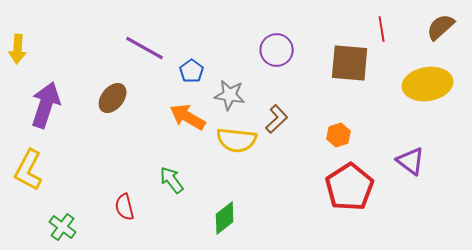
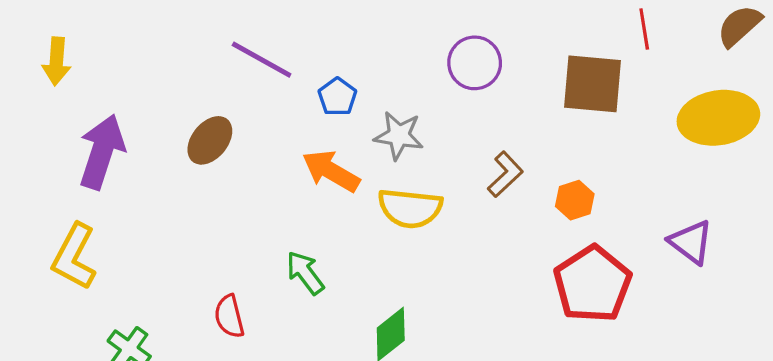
brown L-shape: (277, 119) -> (505, 174), moved

